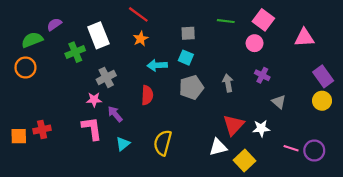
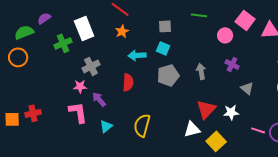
pink square: (263, 20) -> (245, 20), moved

